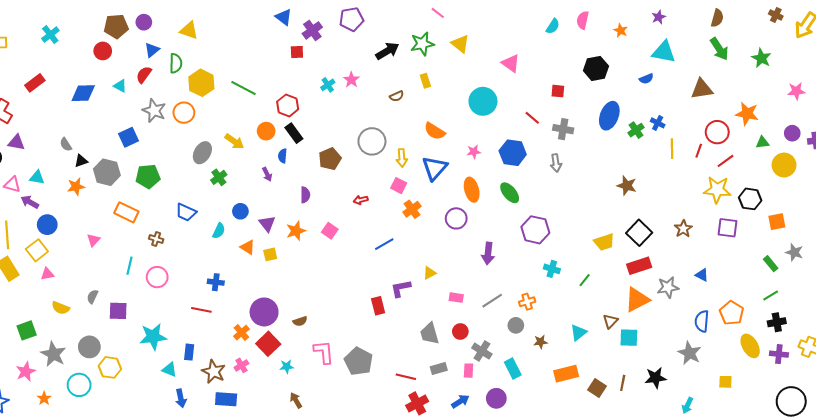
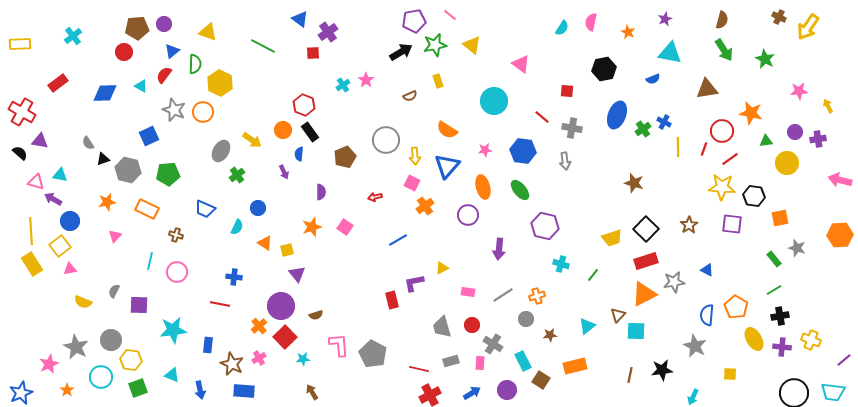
purple pentagon: (351, 19) -> (414, 21), moved
green line: (244, 88) -> (263, 46), moved
orange star: (76, 187) -> (107, 202), moved
purple triangle: (267, 224) -> (297, 274), moved
green square: (27, 330) -> (138, 388), moved
cyan triangle: (170, 370) -> (172, 375), moved
brown square: (597, 388) -> (541, 380), moved

